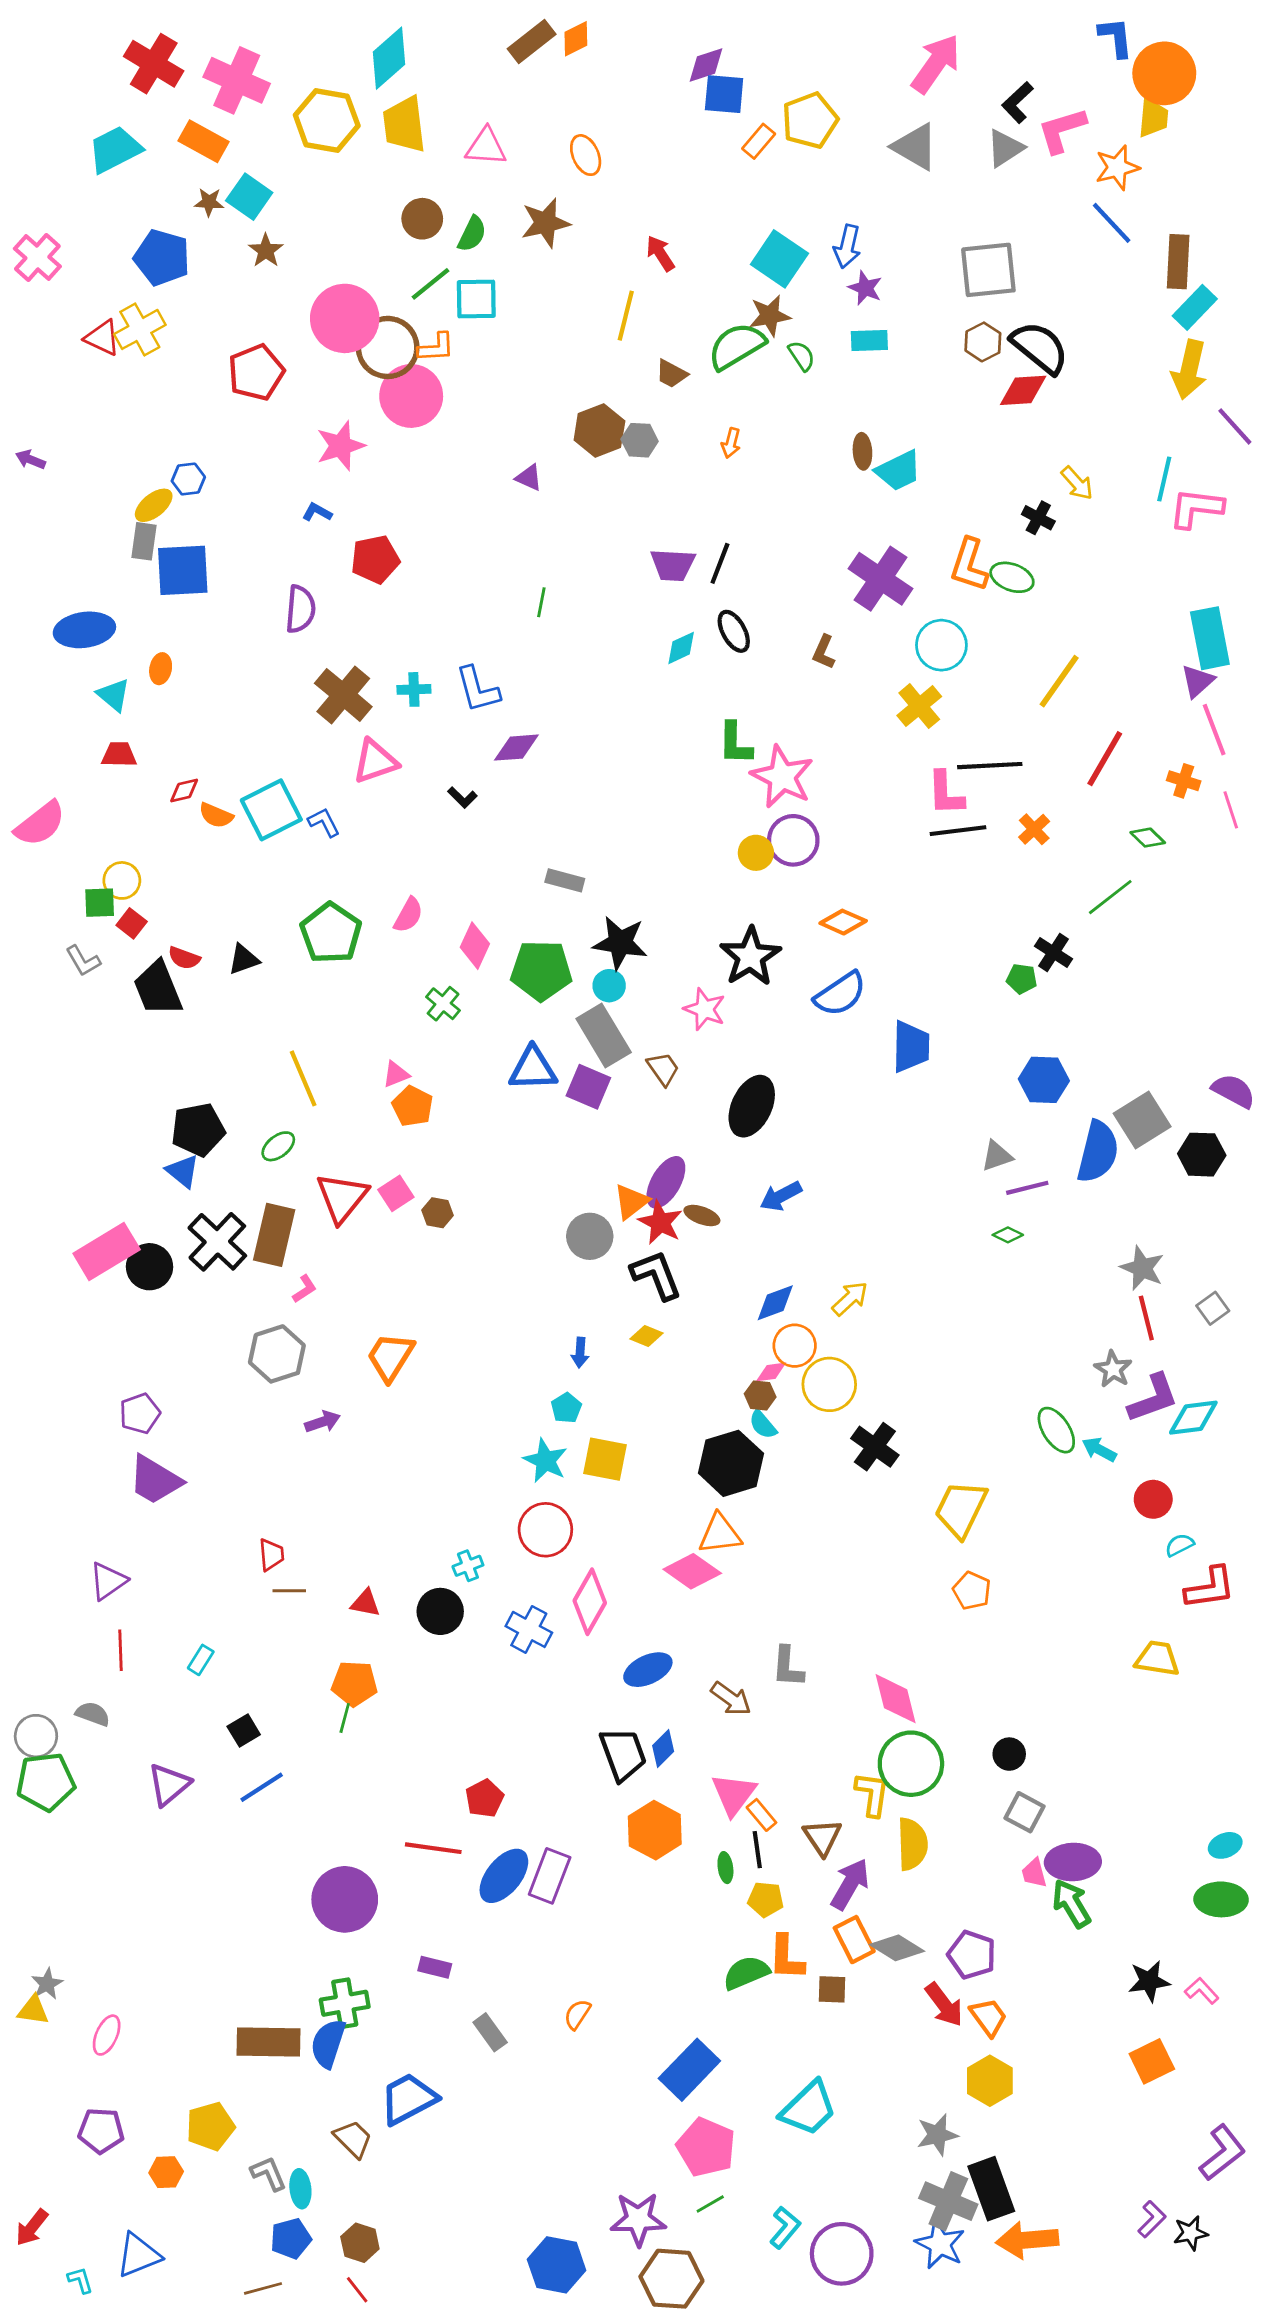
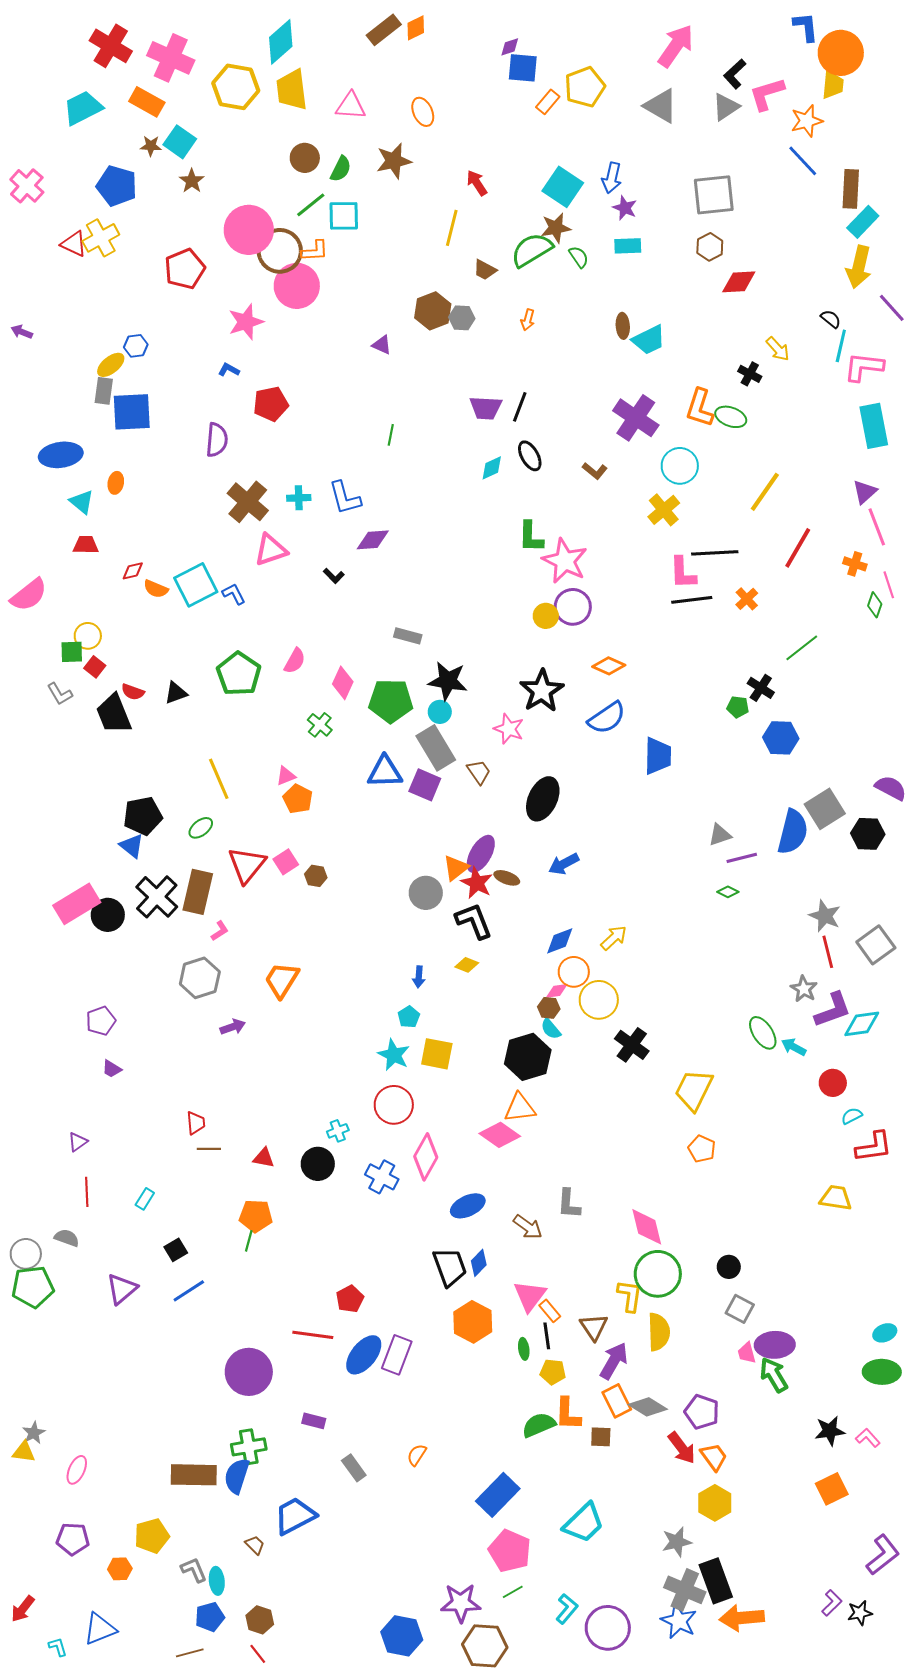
purple diamond: (706, 65) -> (510, 47), size x0.7
black semicircle: (1040, 347) -> (831, 319), moved, size x0.5
cyan rectangle: (1210, 638) -> (874, 426), moved
brown L-shape: (824, 652) -> (595, 471), turned -75
green diamond: (1148, 838) -> (875, 605), moved, turned 65
blue hexagon: (1044, 1080) -> (781, 738), moved
gray square: (1213, 1308) -> (876, 945), size x1.6
purple trapezoid: (155, 1480) -> (112, 1069), size x0.5
purple triangle: (108, 1581) -> (78, 1142), size x0.7
brown trapezoid: (353, 2139) -> (255, 1545), size x0.7

